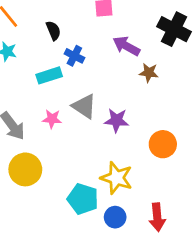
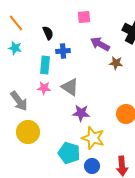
blue cross: (74, 56) -> (63, 51), turned -32
cyan rectangle: (49, 75) -> (45, 65), turned -66
pink star: (52, 119) -> (44, 88), moved
purple star: (116, 120) -> (81, 113), moved

